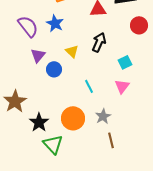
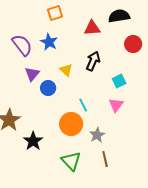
orange circle: (73, 118) -> (71, 124), moved
green triangle: (53, 144) -> (71, 161), moved

